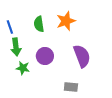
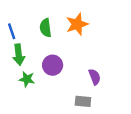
purple semicircle: (82, 56) -> (95, 77), moved, size x0.6

